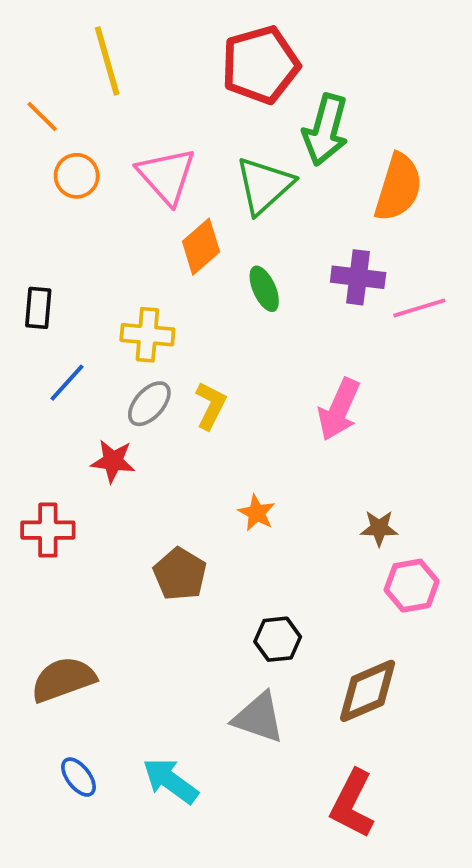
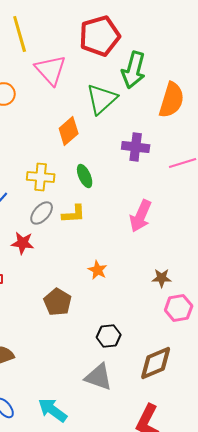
pink triangle: (167, 176) -> (51, 70), moved
purple cross: (358, 277) -> (136, 147), moved
green ellipse: (264, 289) -> (85, 176), moved
yellow L-shape: (211, 406) -> (74, 214), turned 60

